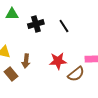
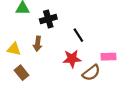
black line: (64, 26) -> (78, 35), moved
brown arrow: (26, 61) -> (38, 44), moved

